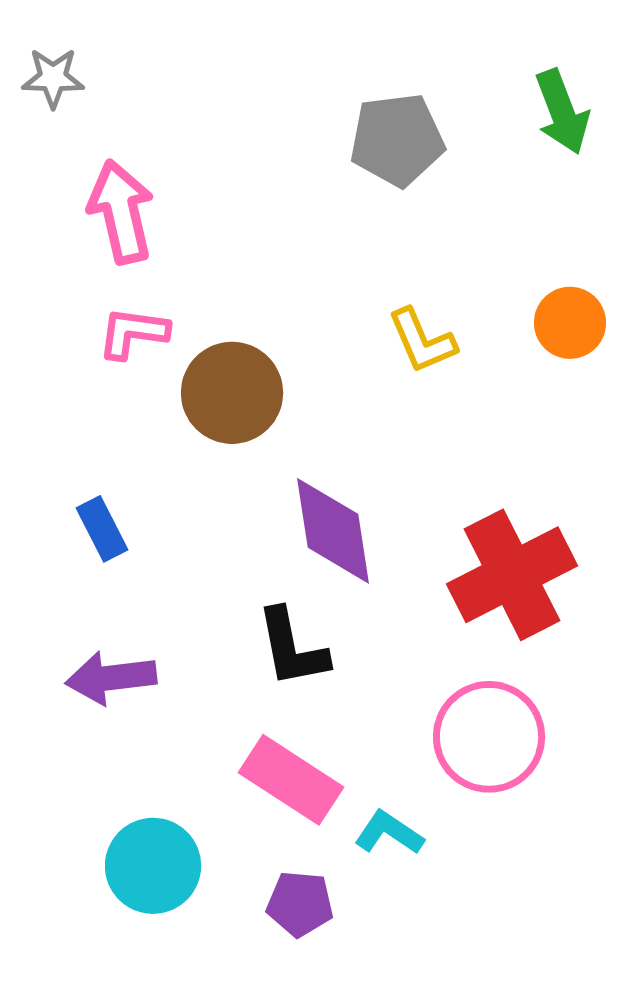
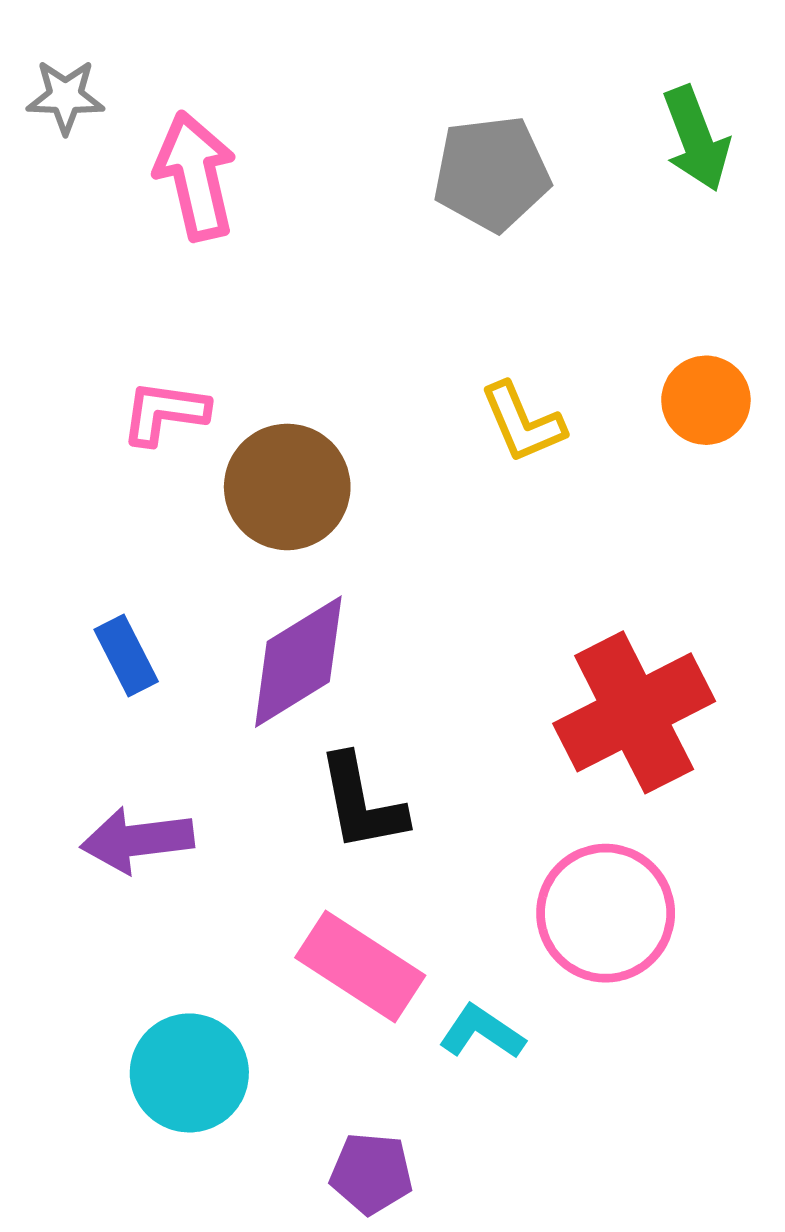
pink arrow: (121, 212) -> (195, 176), moved
purple diamond: (333, 531) -> (298, 662), moved, turned 67
purple pentagon: (300, 904) -> (371, 1173), moved

